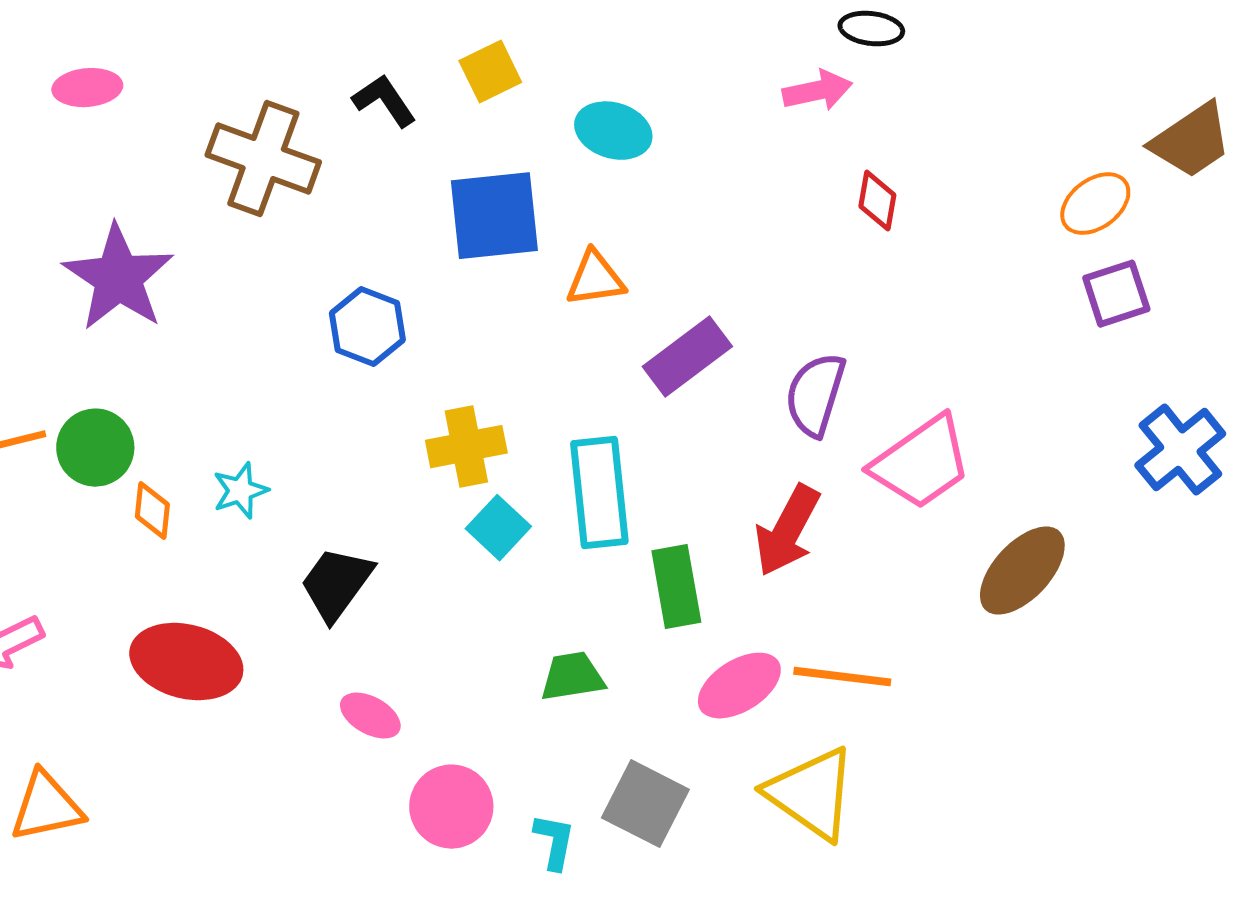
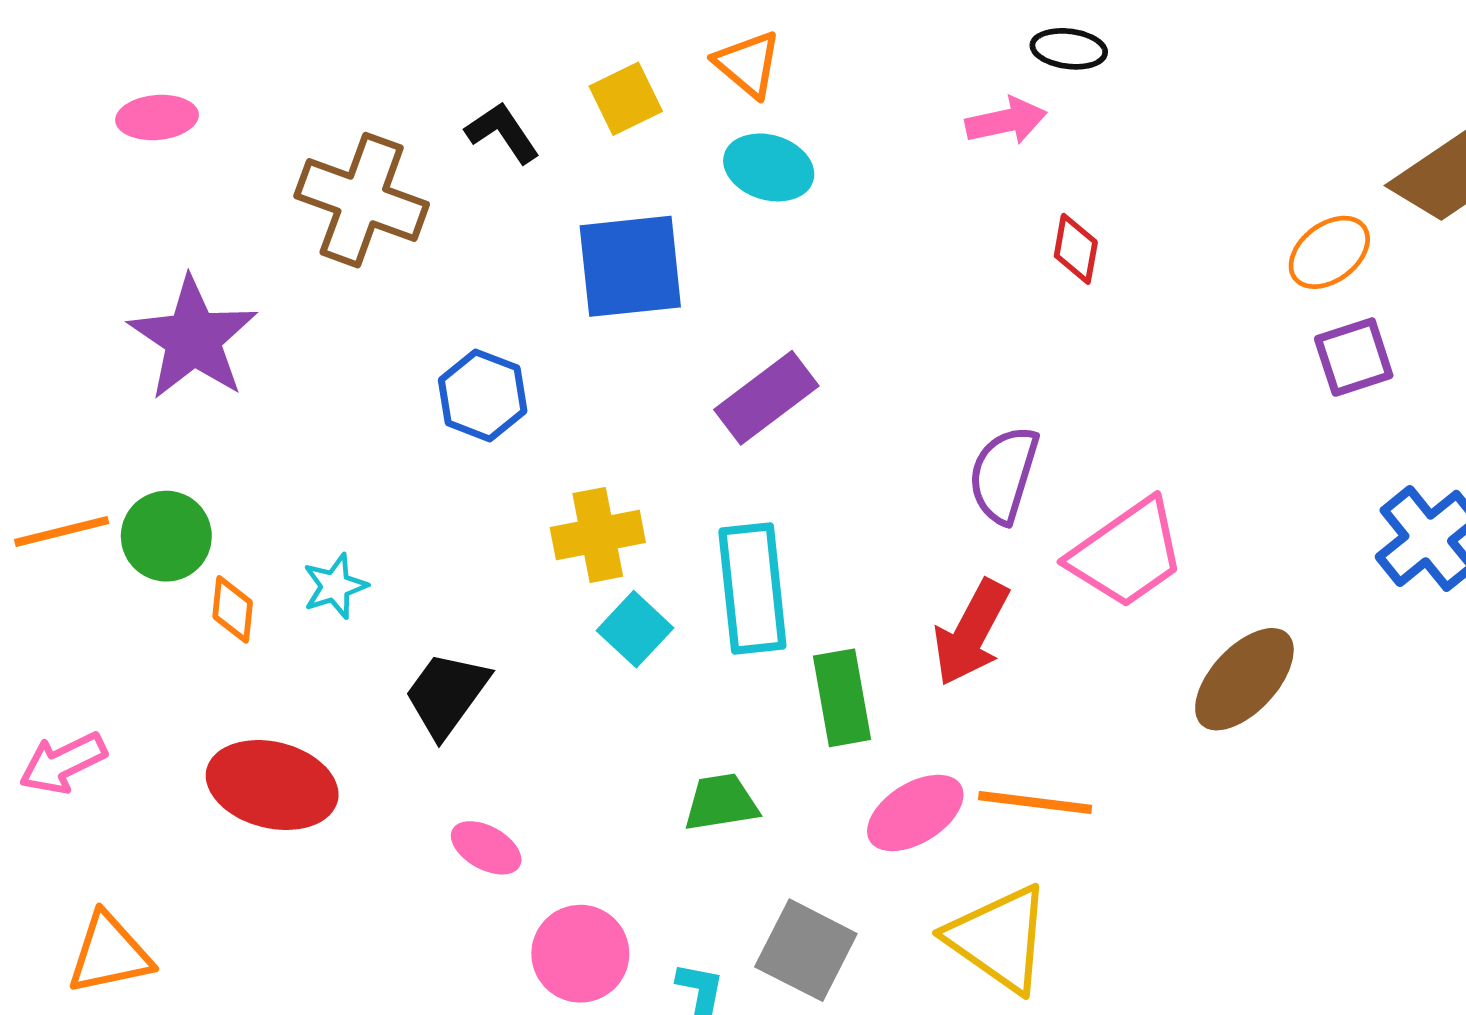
orange triangle: (595, 279) -> (748, 64), moved, turned 48
purple rectangle: (687, 357) -> (766, 398), moved

